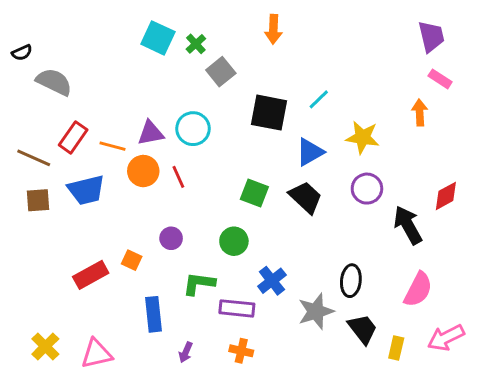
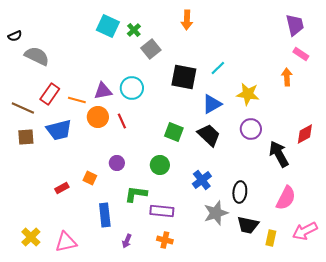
red rectangle: (91, 275) -> (62, 188), size x0.6
blue cross: (272, 281) -> (202, 180), moved
black trapezoid: (363, 329) -> (248, 225), turned 140

